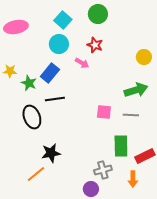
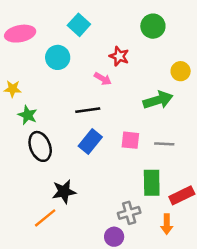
green circle: (98, 14) -> (153, 26), moved
cyan circle: (59, 44) -> (58, 57), moved
blue rectangle: (50, 73) -> (90, 141), moved
green star: (29, 83) -> (28, 115), moved
green arrow: (136, 90) -> (158, 100), moved
black line: (55, 99) -> (88, 110), moved

